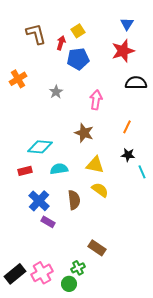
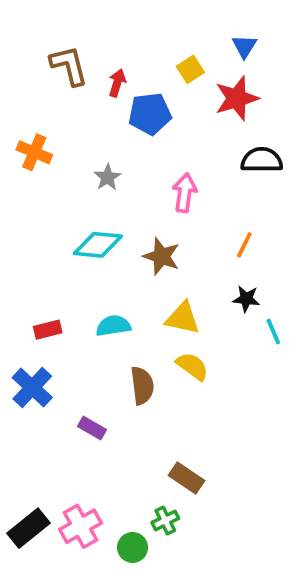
yellow square: (78, 31) -> (190, 69), moved
orange cross: (18, 79) -> (34, 152), turned -36
cyan diamond: (40, 147) -> (98, 245), moved
blue cross: (39, 201) -> (32, 387), moved
green cross: (78, 268) -> (165, 520), moved

